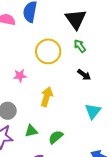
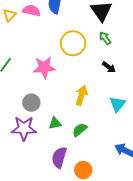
pink star: (20, 76) -> (44, 67), size x1.6
yellow arrow: (47, 97) -> (81, 95), moved

